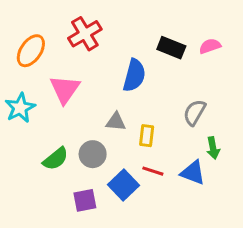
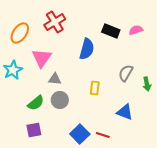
gray triangle: (116, 122) -> (55, 79), moved
green arrow: (213, 148) -> (147, 84), moved
red line: (153, 171) -> (103, 135), moved
blue square: (123, 185) -> (80, 134), moved
purple square: (85, 200) -> (34, 130), moved

